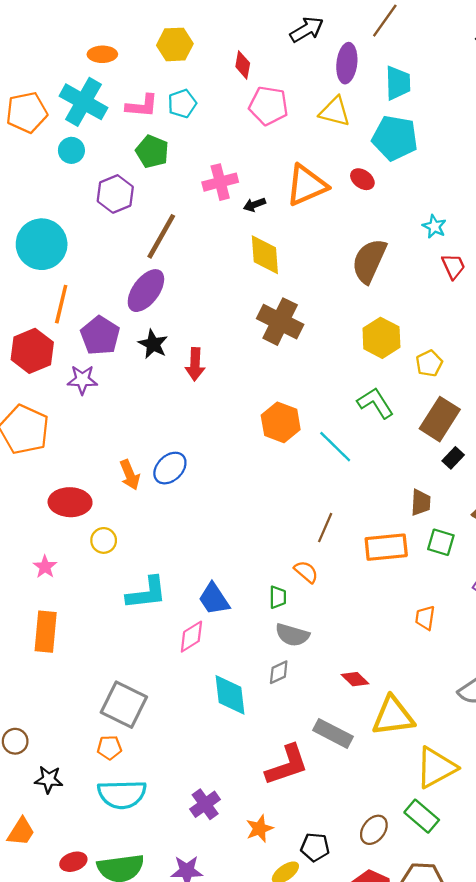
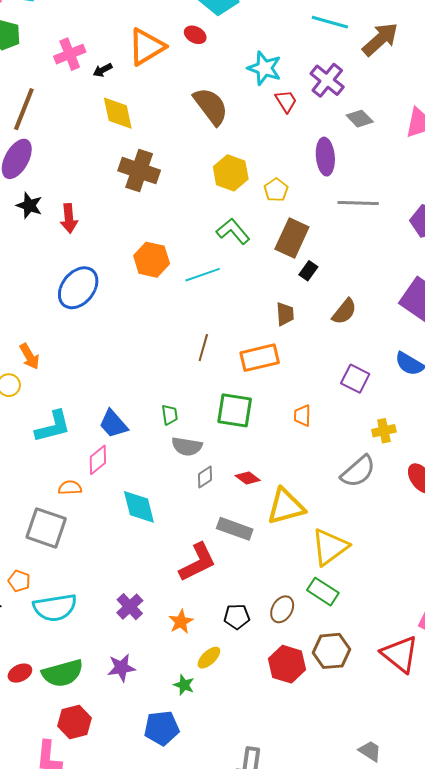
cyan star: (434, 226) -> (264, 68), size x1.6
brown semicircle: (369, 261) -> (211, 106), turned 126
cyan line: (335, 447) -> (203, 275), turned -56
blue ellipse: (170, 468) -> (78, 288), moved, size x1.4
orange arrow: (130, 475) -> (29, 356), moved
green square: (441, 542) -> (235, 410), moved, size x1.5
orange semicircle: (306, 572) -> (70, 488), moved, turned -35
gray diamond: (279, 672) -> (205, 477), moved
orange pentagon: (109, 748) -> (19, 581), moved, turned 30
black pentagon: (315, 847) -> (237, 617), moved

